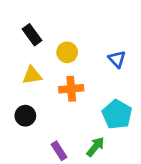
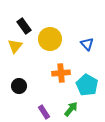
yellow circle: (67, 52) -> (50, 39), size x1.5
yellow triangle: (32, 75) -> (15, 46), moved, turned -42
orange cross: (71, 89) -> (61, 73), moved

